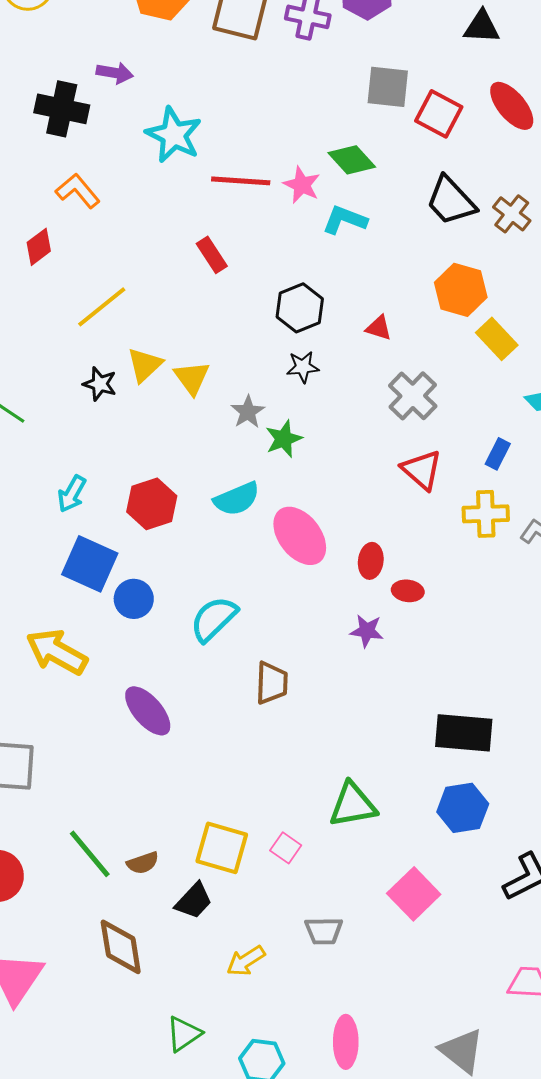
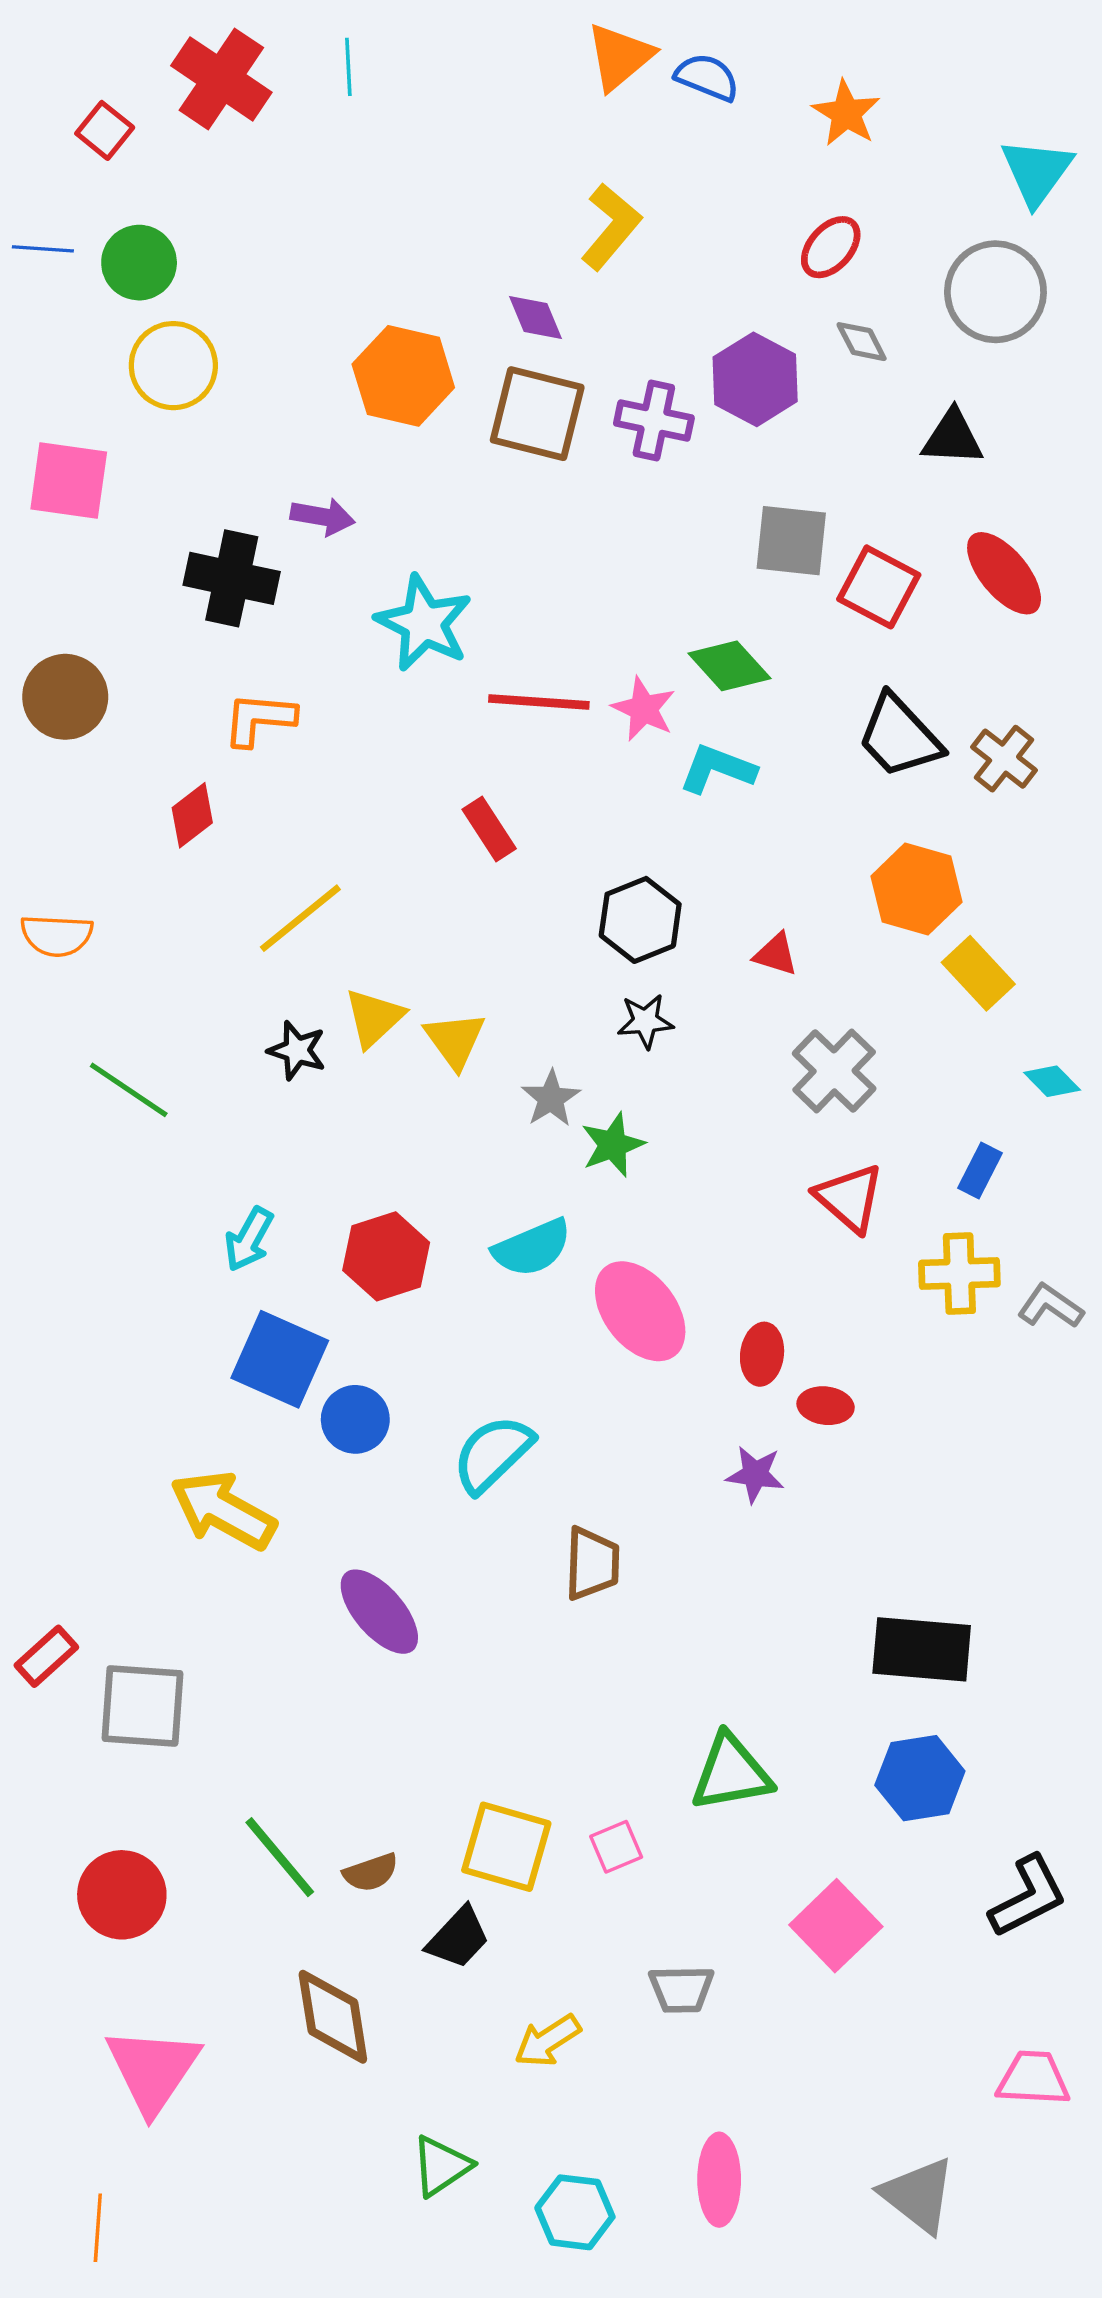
orange L-shape: (78, 191) -> (259, 719), turned -45
pink square: (286, 848) -> (616, 1847), turned 32

